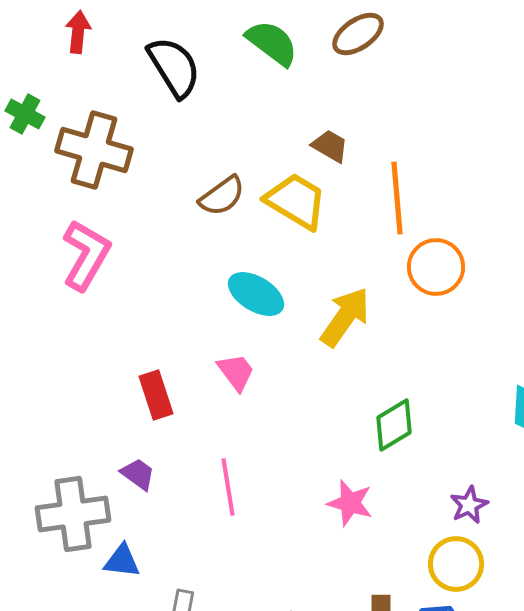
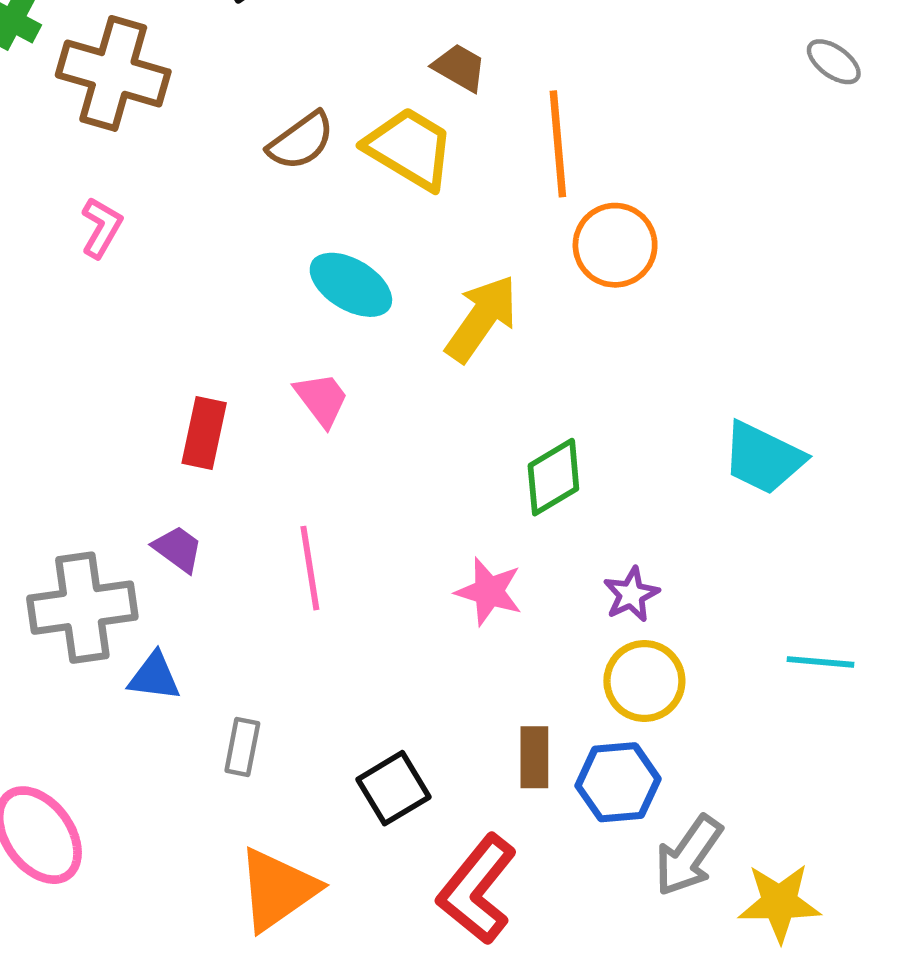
pink L-shape: (86, 255) -> (101, 228), size x0.6
red rectangle: (156, 395) -> (204, 433), turned 30
purple star: (469, 505) -> (631, 594), moved

